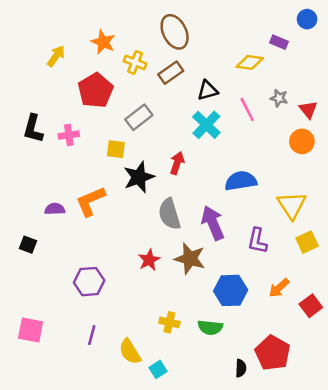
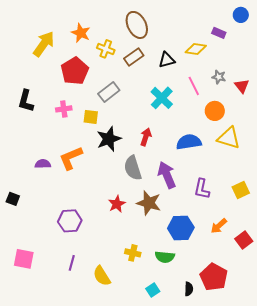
yellow arrow: (56, 56) -> (44, 44), size x1.5
black triangle: (208, 90) -> (167, 60), moved
pink cross: (69, 135) -> (64, 109), moved
orange circle: (302, 141) -> (215, 111), moved
red arrow: (177, 163) -> (146, 137), moved
yellow triangle: (292, 205) -> (229, 138), moved, turned -40
black square: (28, 245) -> (13, 199), moved
cyan square: (158, 369) -> (153, 290), moved

